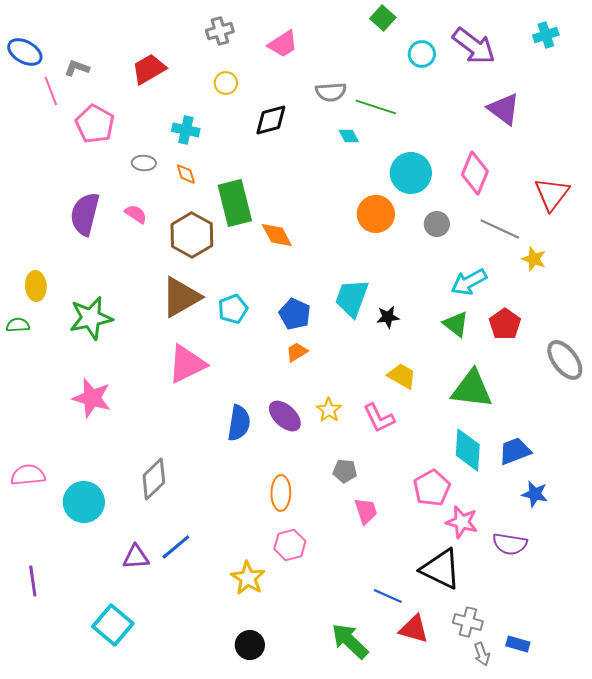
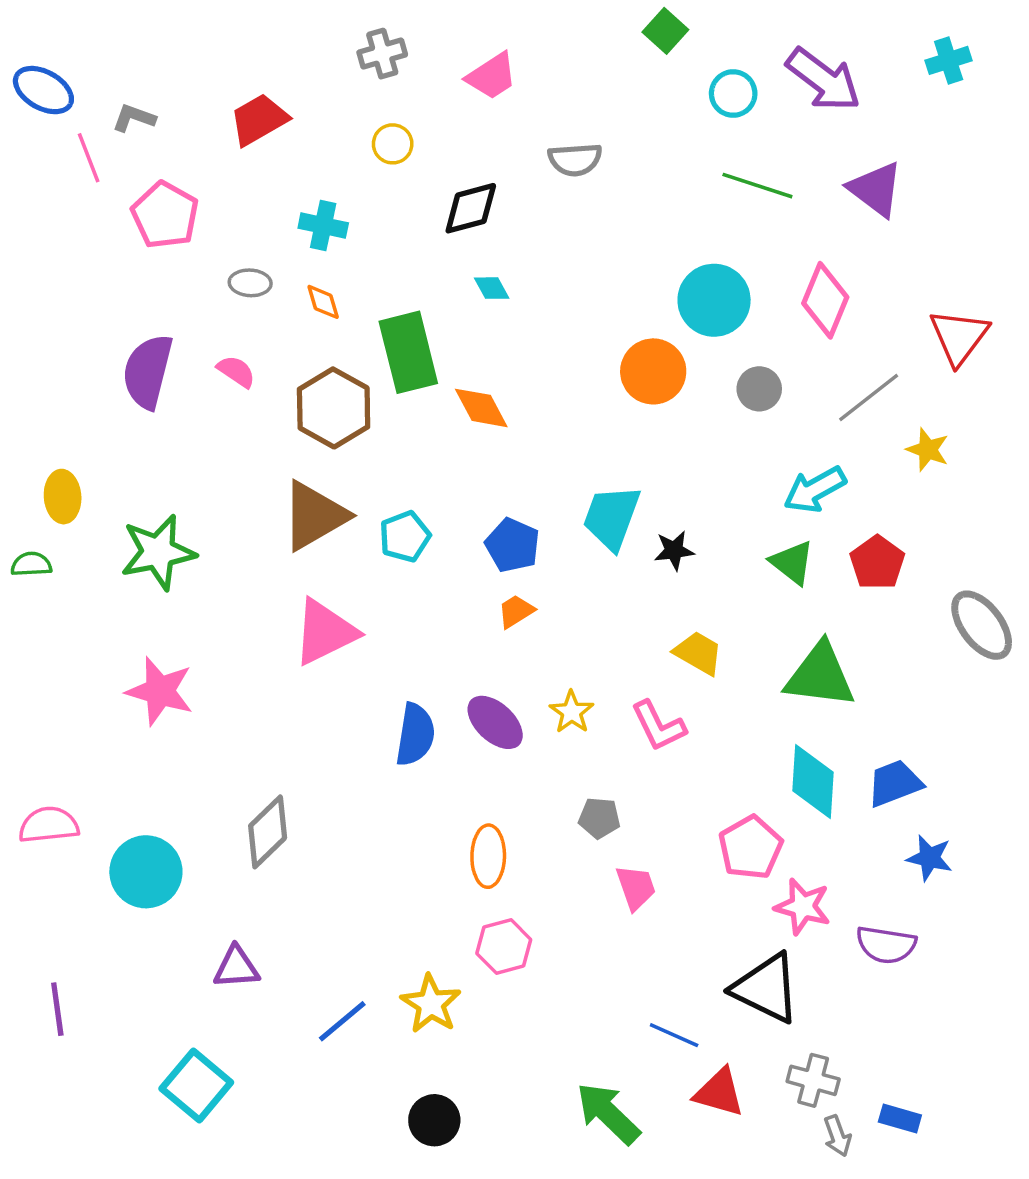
green line: (376, 107) -> (757, 186), moved
cyan diamond: (349, 136) -> (492, 288), moved
gray line: (500, 229) -> (869, 398), turned -63
blue line: (176, 547) -> (342, 1021), moved

